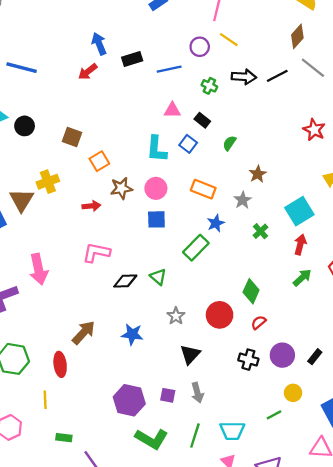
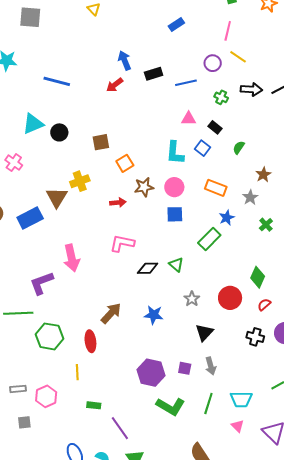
brown square: (72, 137) -> (101, 142), turned -30

